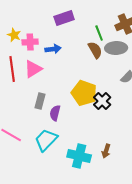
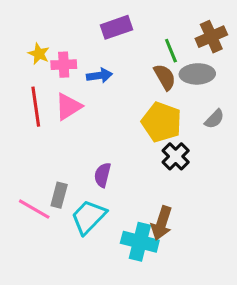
yellow pentagon: (84, 93) -> (162, 122), moved
gray rectangle: (40, 101) -> (59, 195), moved
brown arrow: (106, 151) -> (162, 223), moved, size x1.5

